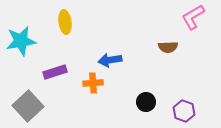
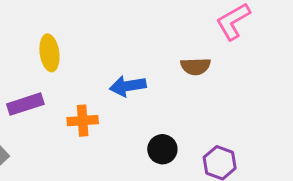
yellow ellipse: (65, 22) -> (49, 53), moved
blue arrow: (110, 60) -> (128, 86), moved

